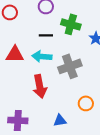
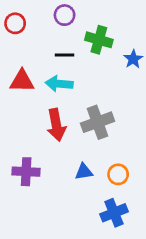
gray cross: (70, 66) -> (97, 122), moved
orange circle: (86, 103) -> (118, 174), moved

